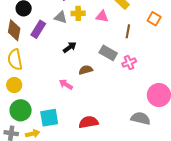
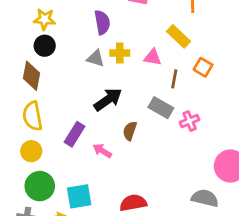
orange square: (154, 19) -> (203, 67), moved
purple rectangle: (38, 29) -> (75, 134), moved
brown line: (128, 31) -> (174, 79), moved
black arrow: (70, 47) -> (108, 100), size x1.5
brown semicircle: (86, 70) -> (130, 131), turned -56

